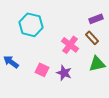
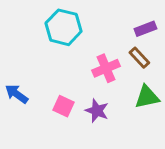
cyan hexagon: (31, 25) -> (64, 27), moved
pink cross: (70, 45) -> (106, 68), turned 30

